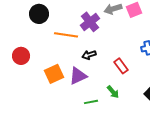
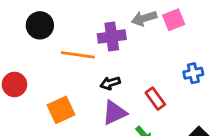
purple cross: (90, 22) -> (112, 37), turned 30
purple triangle: (78, 76) -> (114, 113), moved

